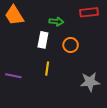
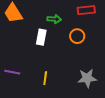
orange circle: (71, 45) -> (77, 36), moved
yellow line: (47, 69) -> (45, 78), moved

